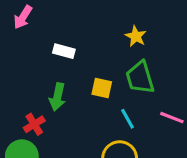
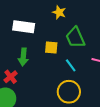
yellow star: (136, 36) -> (59, 12), moved
white rectangle: (64, 51) -> (24, 27), size x1.5

